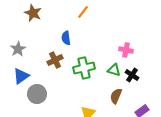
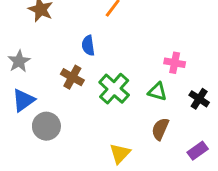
brown cross: (55, 60) -> (72, 77), turned -35
green cross: (84, 68) -> (114, 89), turned -35
black cross: (132, 75) -> (199, 99), moved

